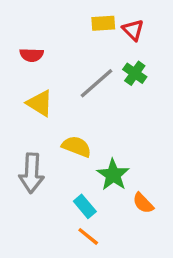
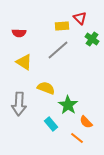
yellow rectangle: (103, 23) -> (62, 26), moved
green cross: (135, 73) -> (92, 39), moved
orange line: (88, 236) -> (77, 138), moved

